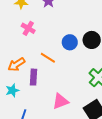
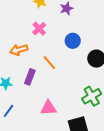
blue circle: (70, 42) -> (73, 41), moved
orange arrow: (16, 64) -> (19, 50), moved

